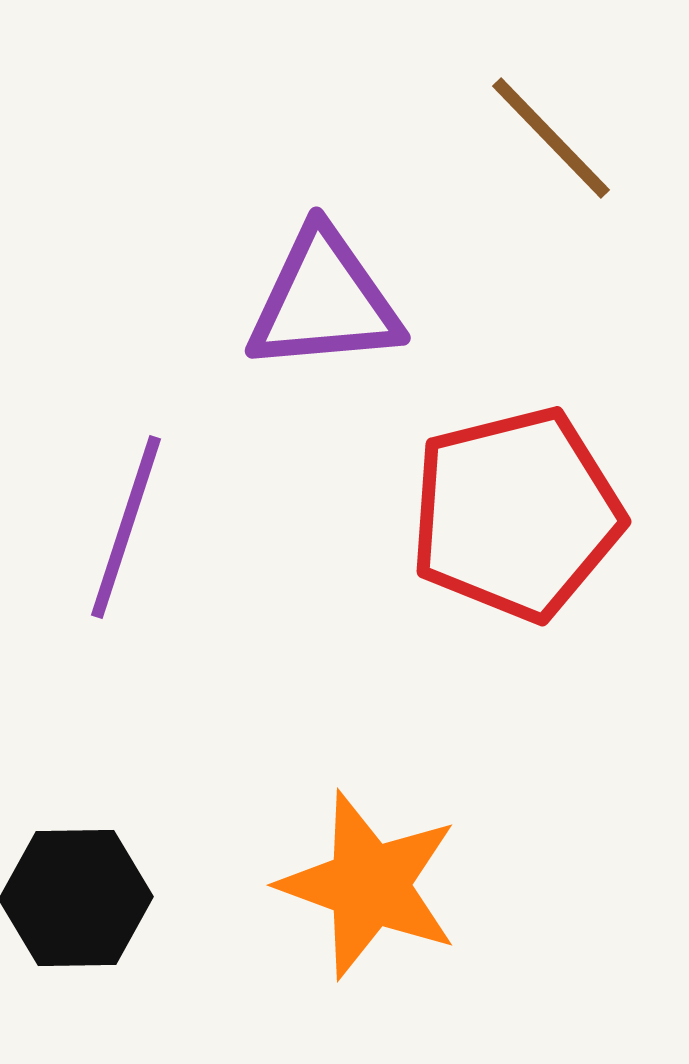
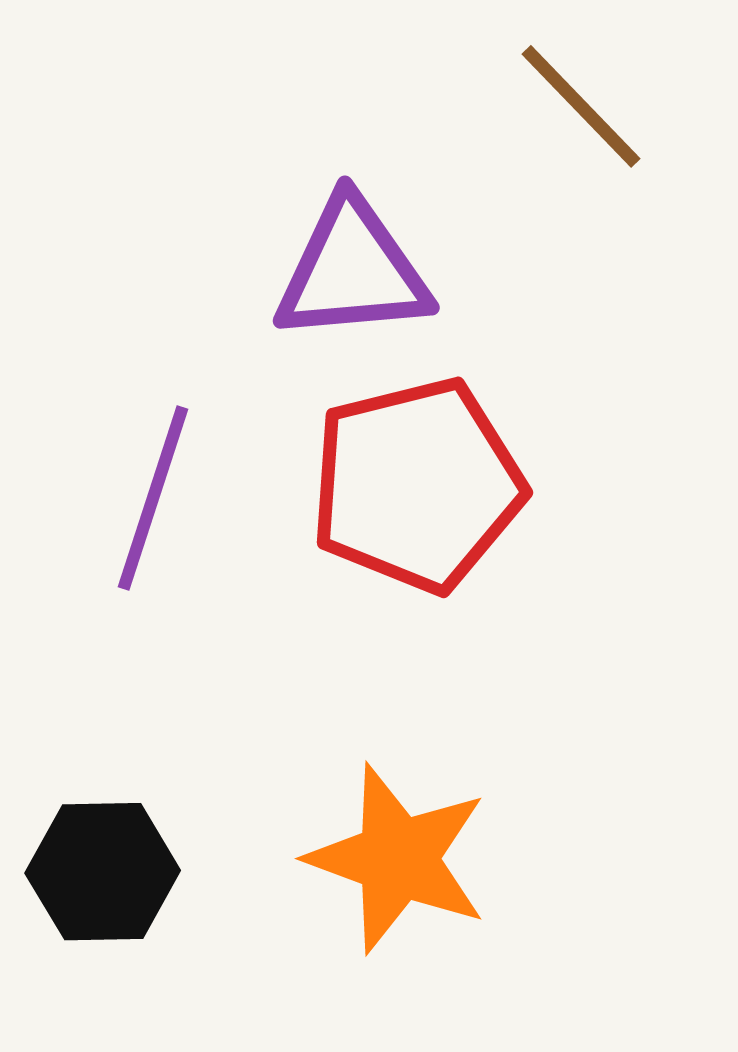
red pentagon: (516, 514) -> (417, 485), moved

